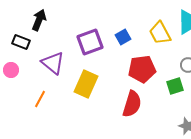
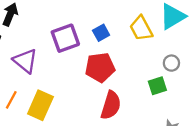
red pentagon: (142, 69) -> (100, 67), moved
yellow rectangle: (86, 84) -> (40, 105), moved

